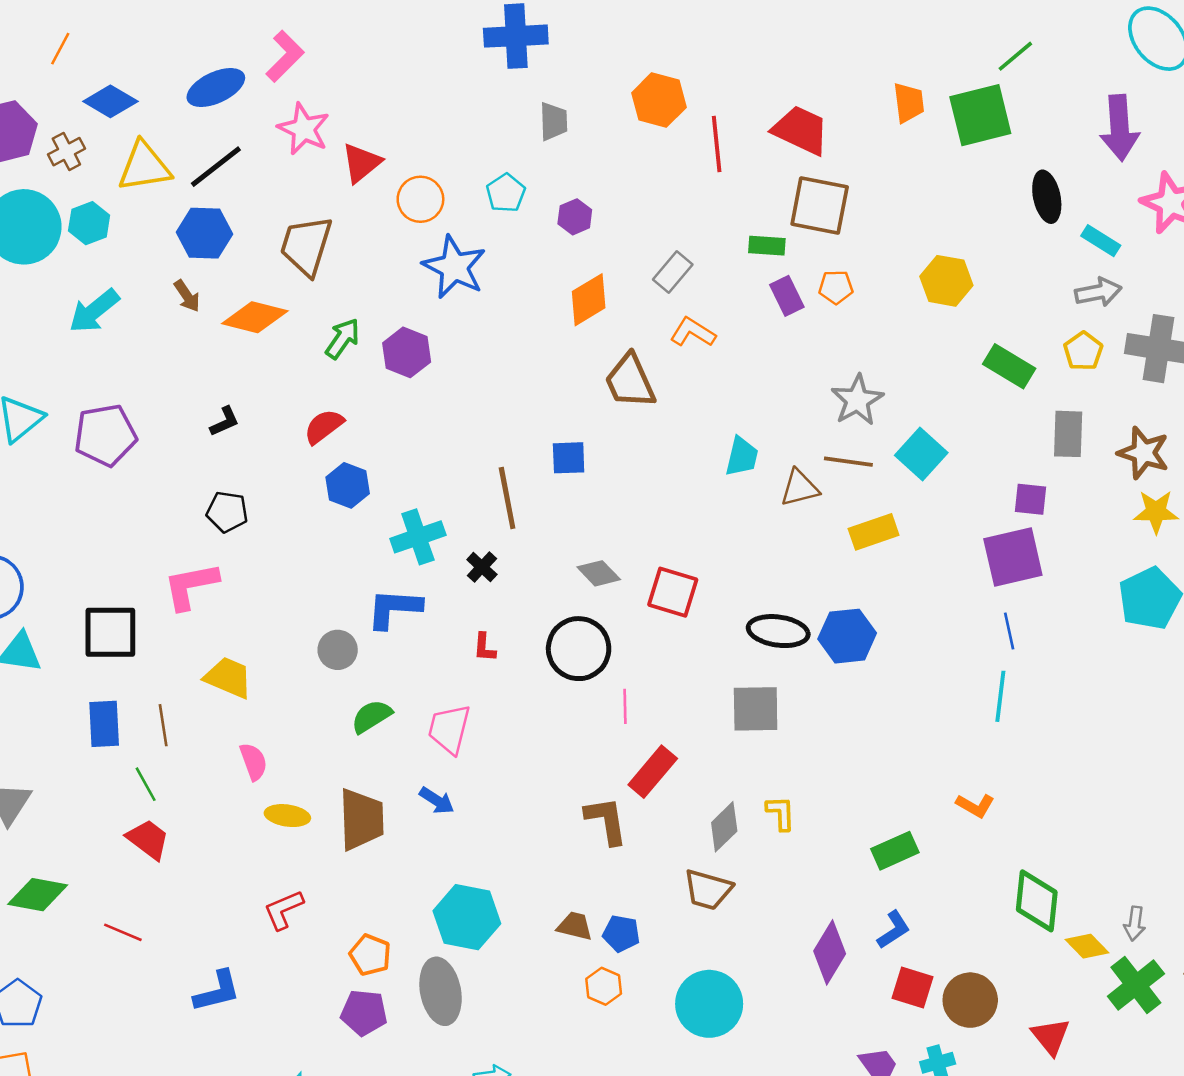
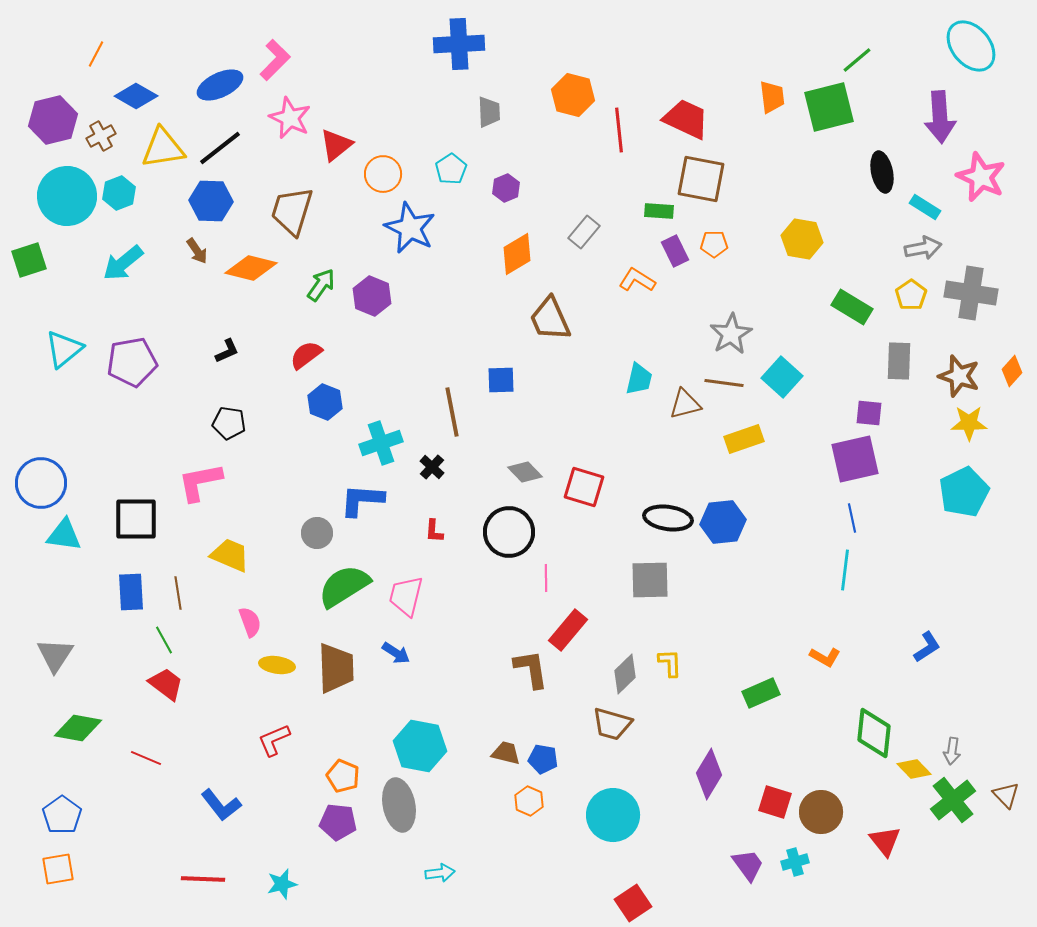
orange L-shape: (693, 332) -> (637, 280), moved
green semicircle: (371, 716) -> (344, 586), size x1.6
blue L-shape: (894, 930) -> (927, 647), moved
blue L-shape: (217, 991) -> (221, 805), turned 66

